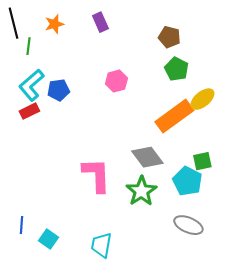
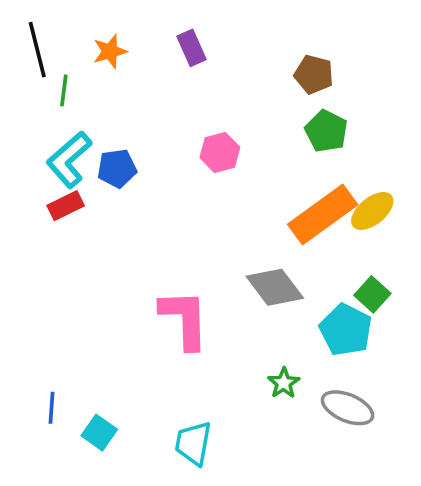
yellow ellipse: (202, 99) -> (372, 211), moved
green square: (202, 161) -> (372, 294), turned -36
green star: (141, 191) -> (284, 383), moved, size x0.6

